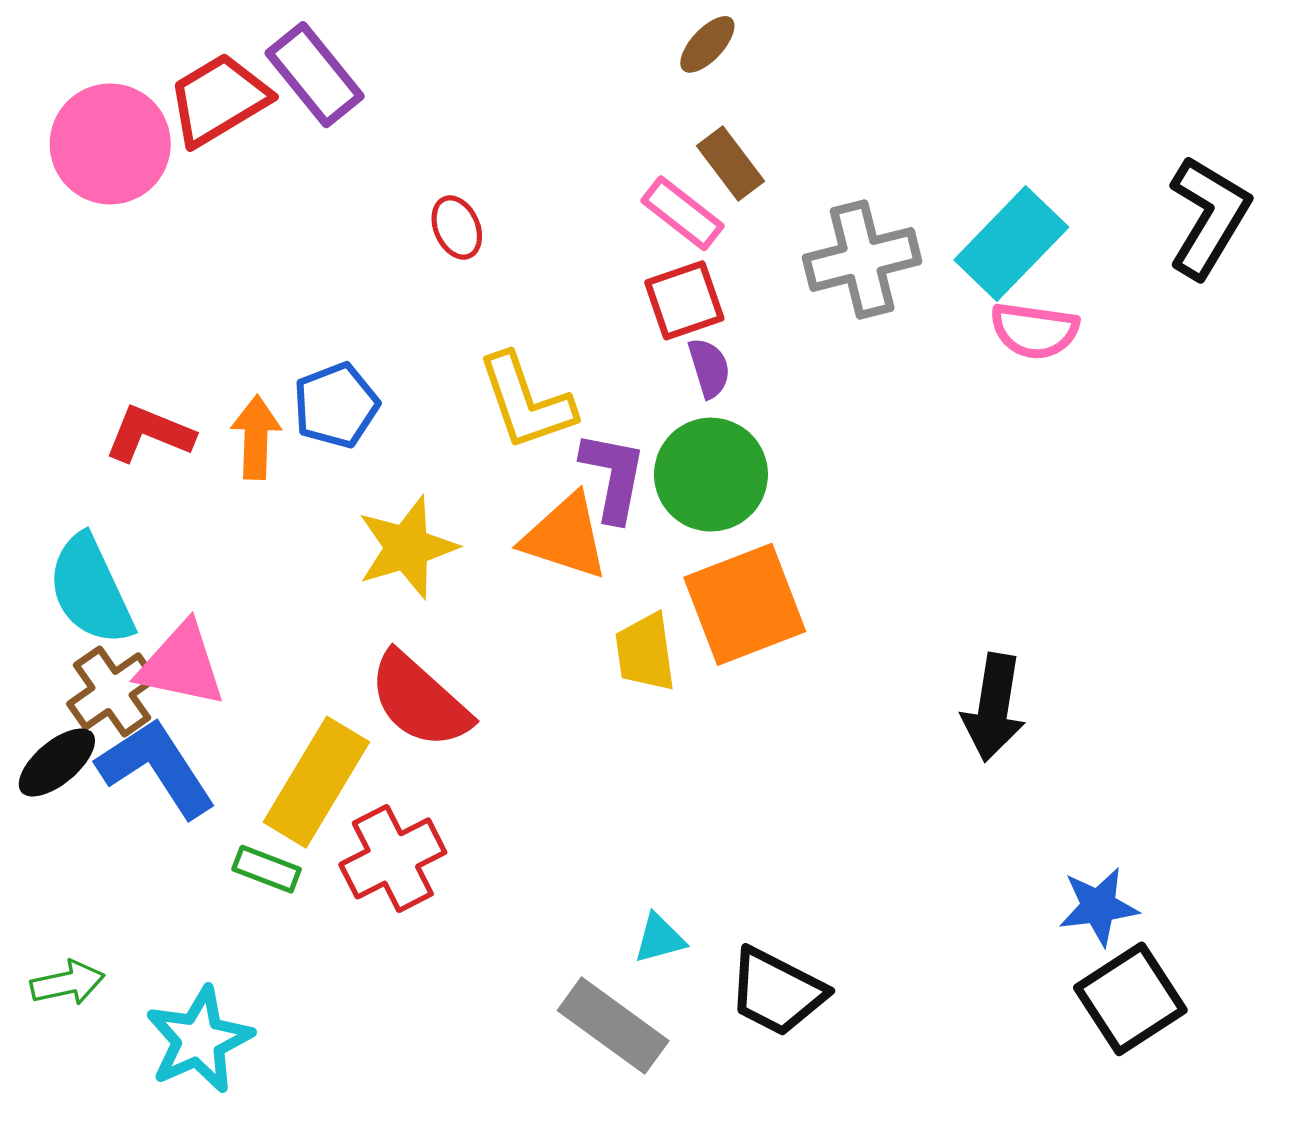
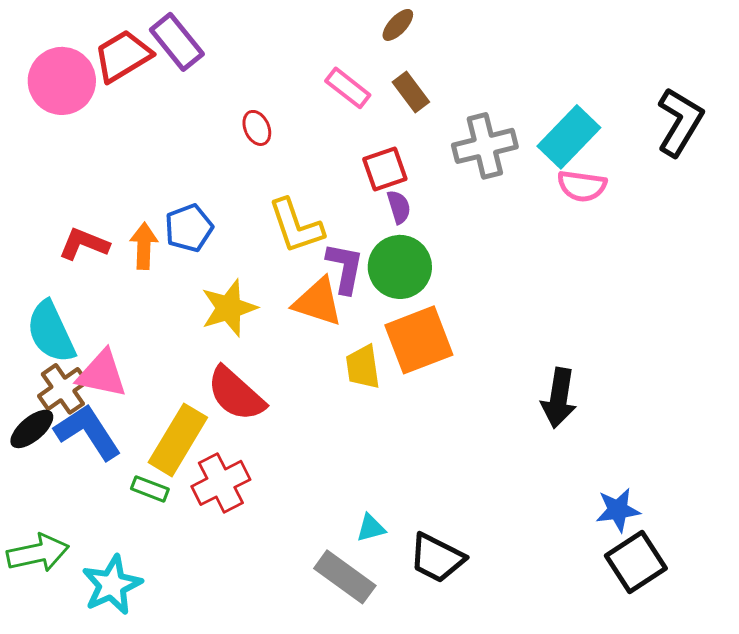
pink rectangle: (683, 213) -> (348, 88), moved
green arrow: (68, 983) -> (38, 553), size x1.5

